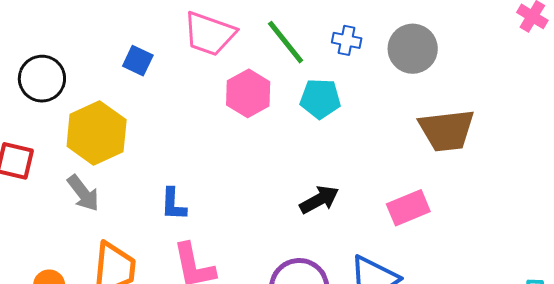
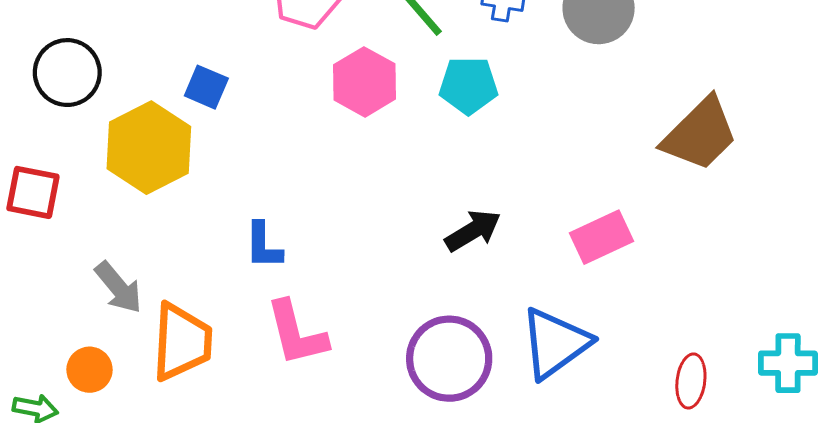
blue square: (138, 61) -> (206, 87), moved
brown trapezoid: (447, 130) -> (700, 134), moved, turned -36
gray arrow: (83, 193) -> (118, 288), moved

